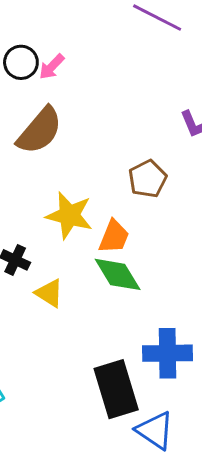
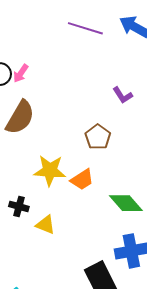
orange trapezoid: (114, 237) -> (82, 180), turned 45
green diamond: (118, 274) -> (126, 203), moved

